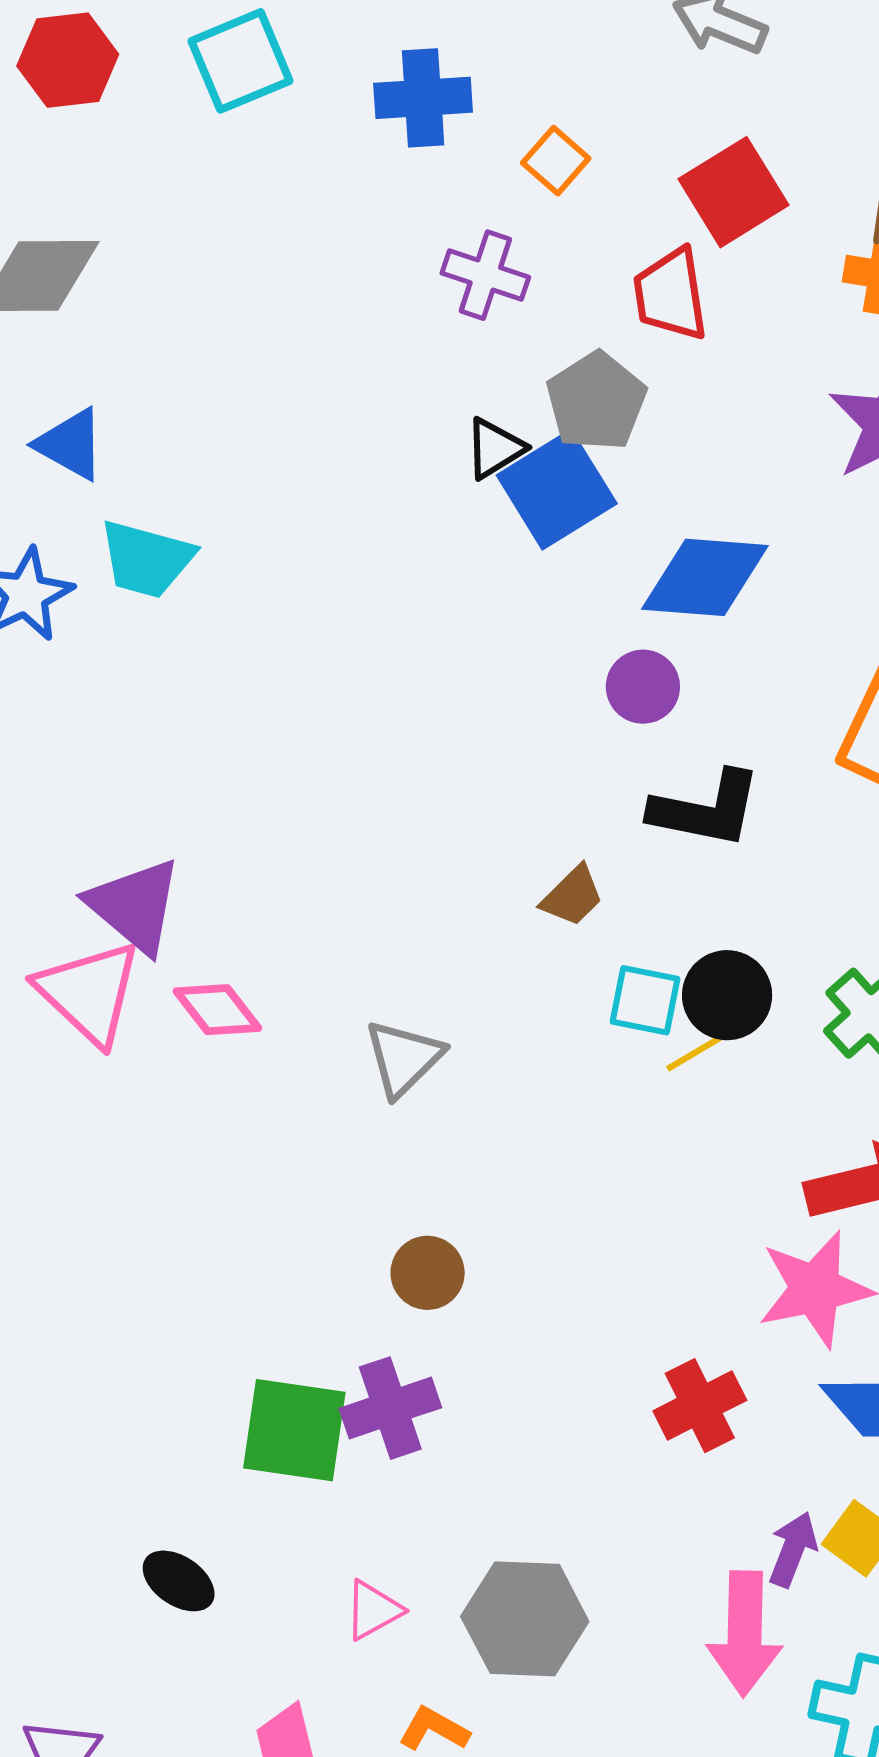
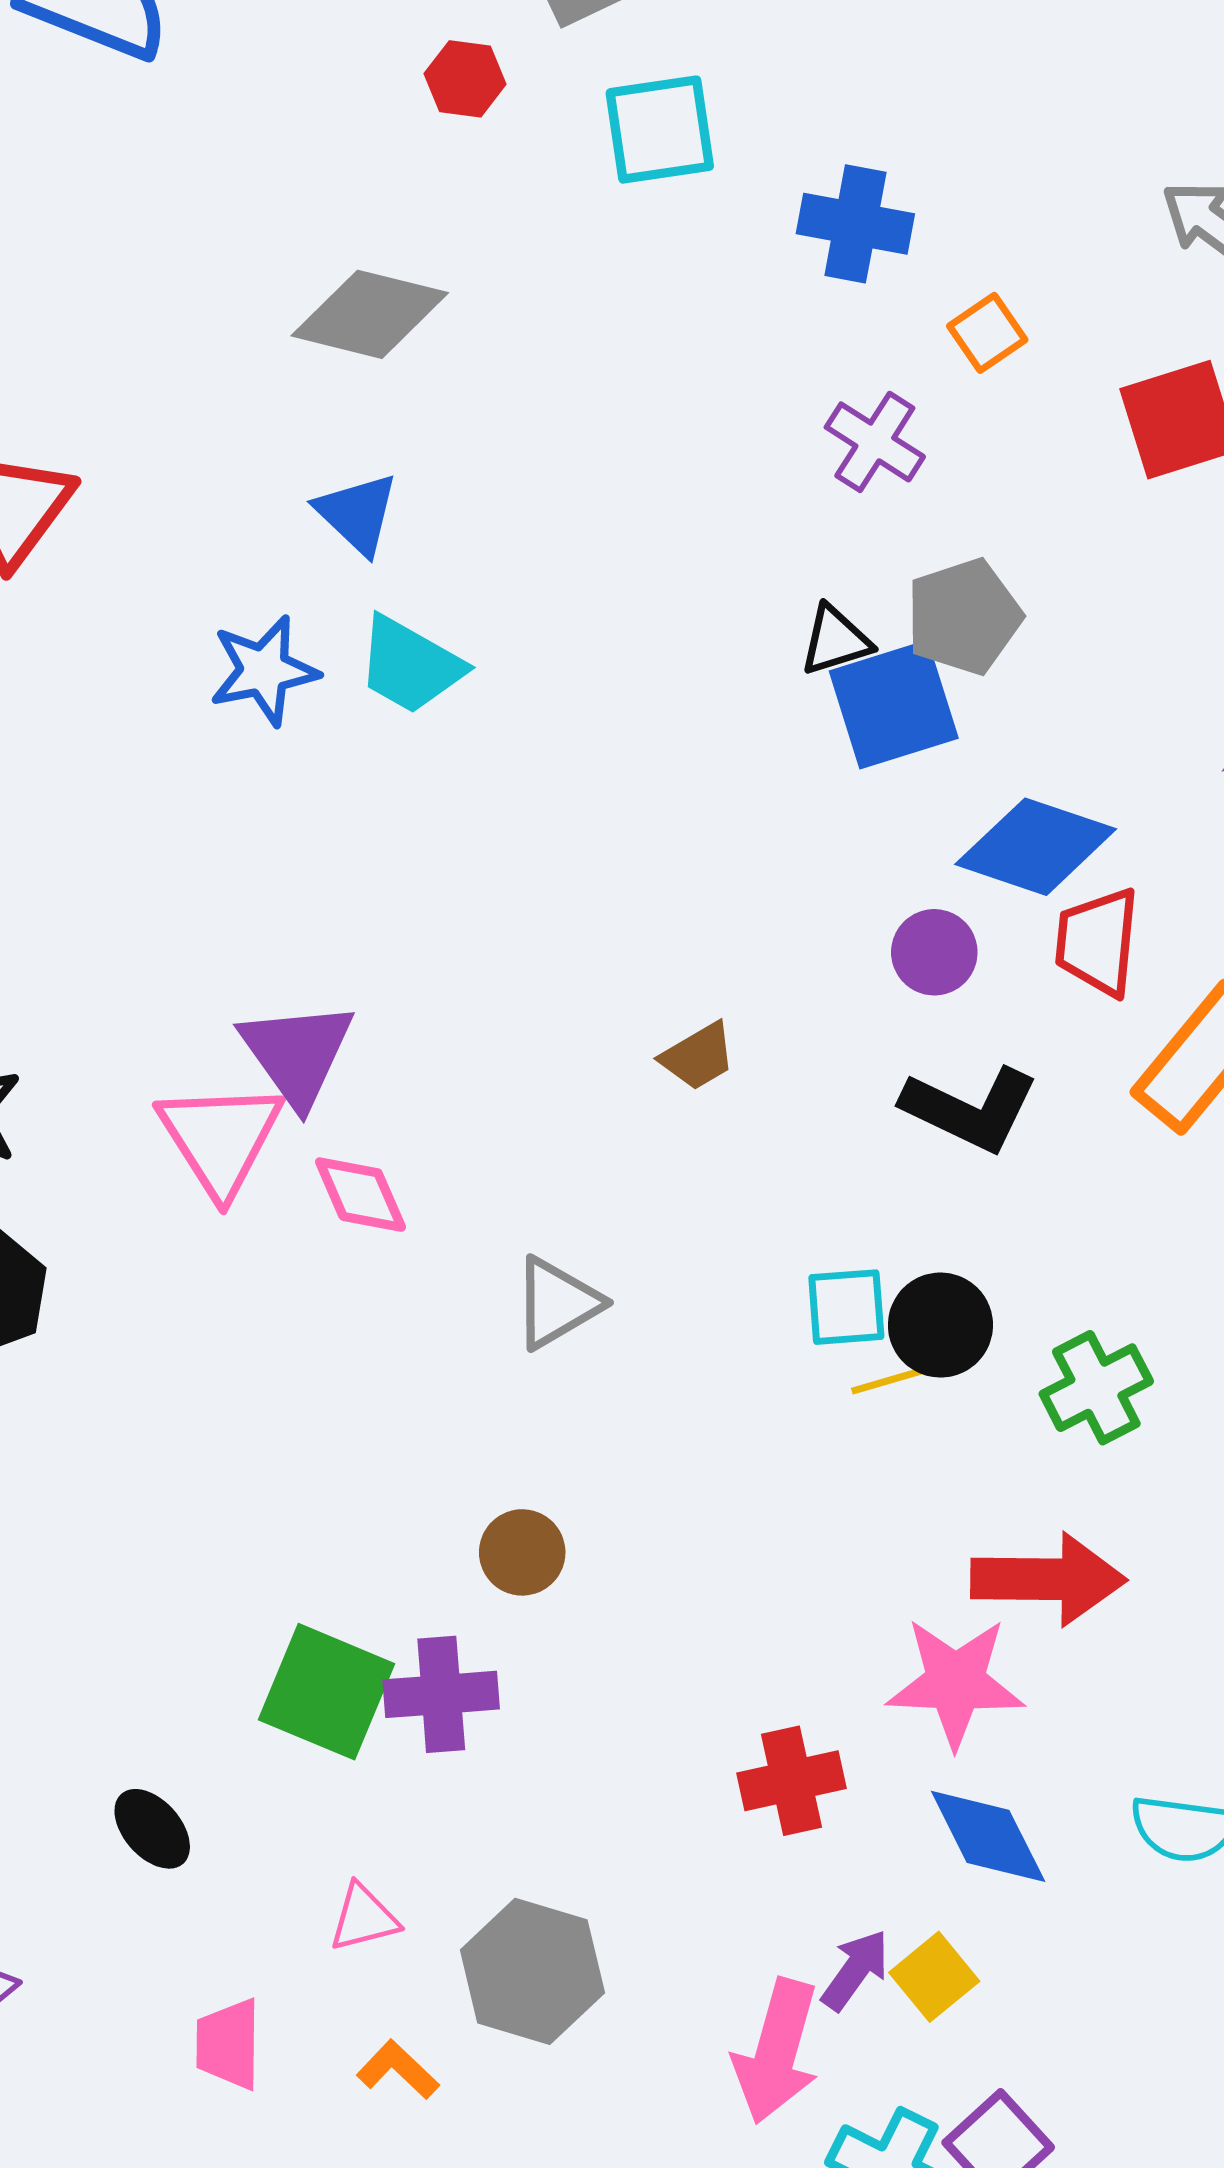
red hexagon: (68, 60) -> (465, 79), size x0.7
red trapezoid: (671, 294) -> (1097, 942), moved
brown trapezoid: (572, 896) -> (698, 1056), moved
cyan square: (645, 1000) -> (846, 1307), turned -30

